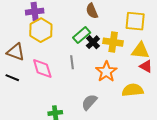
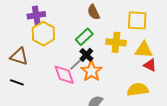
black cross: (93, 42) -> (86, 55), moved
gray line: (72, 62) -> (76, 64), turned 56
pink diamond: (42, 69) -> (64, 75), moved
orange star: (106, 72) -> (92, 71), moved

